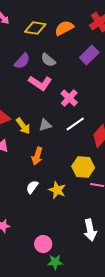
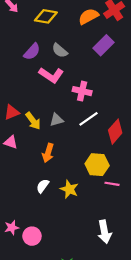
orange semicircle: (64, 28) -> (89, 16), moved
pink cross: (69, 98) -> (82, 91), turned -30
pink circle: (43, 244) -> (32, 236), moved

